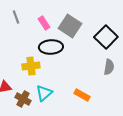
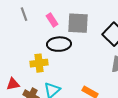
gray square: (70, 26) -> (78, 23), turned -30

